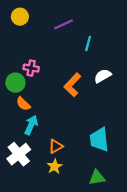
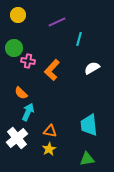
green circle: (15, 83) -> (14, 48), moved
orange L-shape: (72, 85) -> (52, 70), moved
orange triangle: (56, 146) -> (50, 131), turned 40

